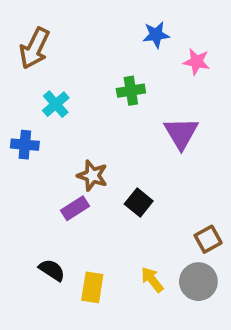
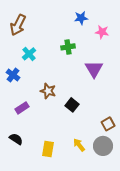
blue cross: (25, 145) -> (13, 75), turned 32
purple rectangle: (75, 208) -> (22, 108), moved
black semicircle: (52, 270) -> (16, 139), moved

